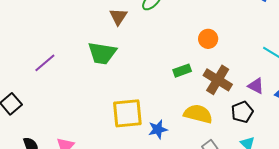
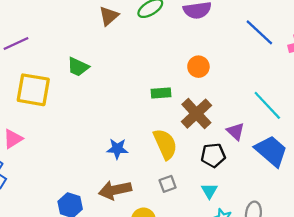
green trapezoid: (102, 53) -> (78, 67), moved, size x0.7
yellow square: (127, 113) -> (33, 90), moved
yellow semicircle: (198, 114) -> (165, 144), turned 36

